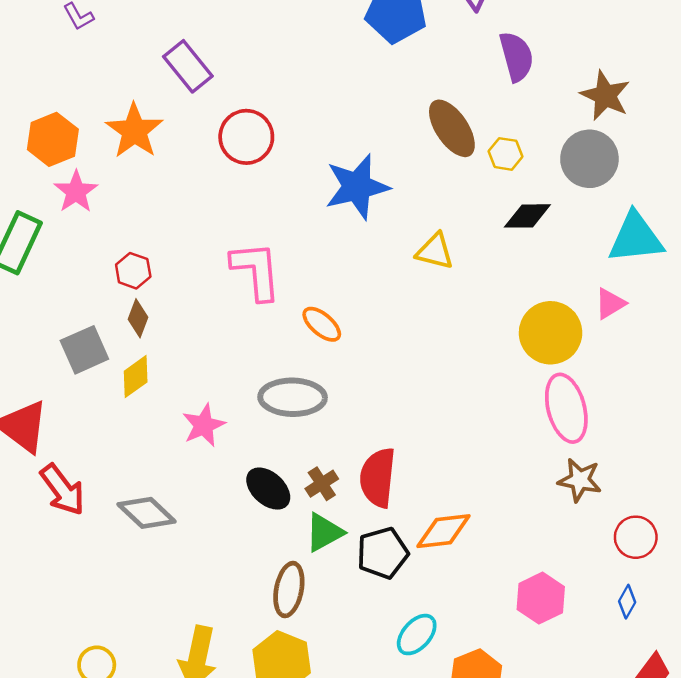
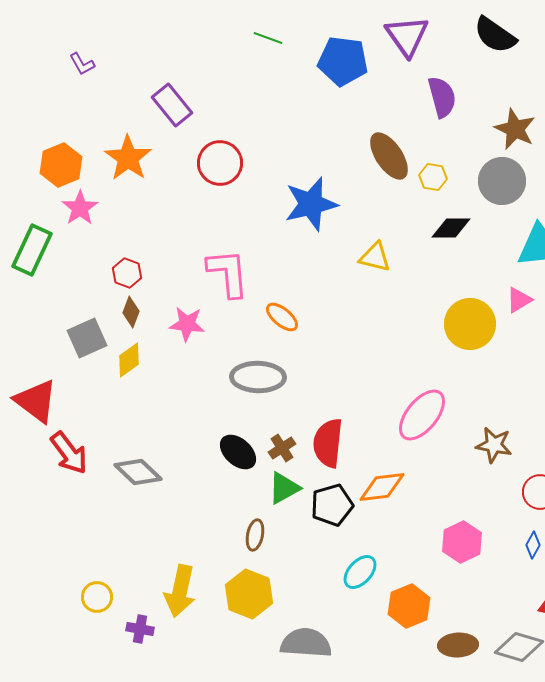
pink ellipse: (566, 408) -> (422, 415), moved, turned 54
pink star: (204, 425) -> (187, 324), moved, turned 30
brown ellipse: (289, 590) -> (255, 535), size x0.7

